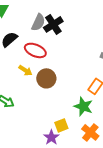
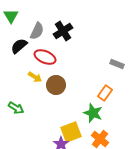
gray semicircle: (38, 22) -> (37, 31), moved
yellow square: (61, 125) -> (71, 132), size x1.5

